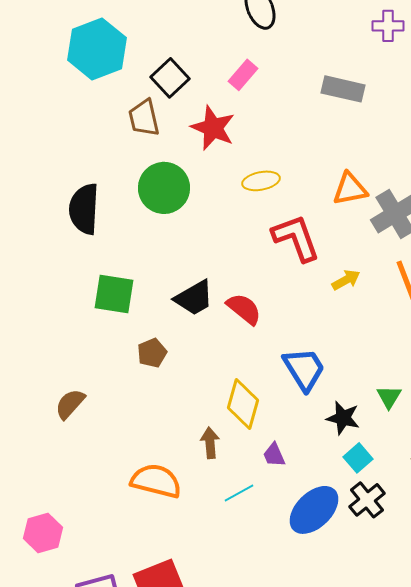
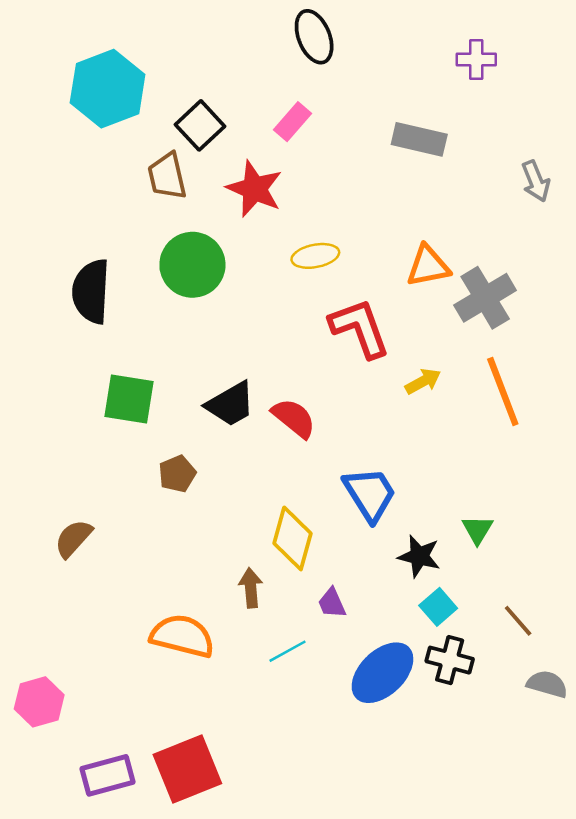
black cross: (367, 500) -> (450, 660), turned -36

